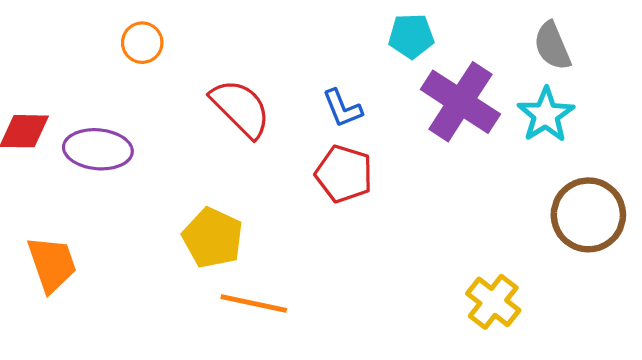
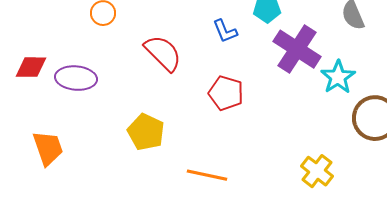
blue L-shape: (342, 108) -> (225, 31), moved
cyan star: (546, 115) -> (338, 77), moved
orange line: (254, 303) -> (207, 175), moved

